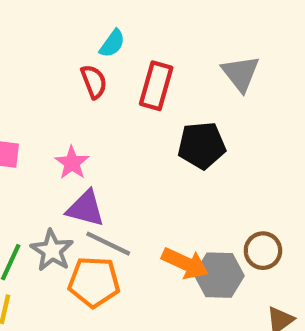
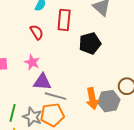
red semicircle: (94, 82) -> (37, 32), moved
gray star: (52, 250) -> (32, 117), moved
orange arrow: (185, 263) -> (92, 99), turned 65

